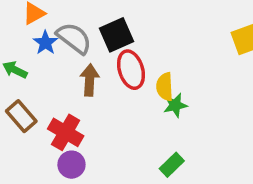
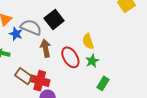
red ellipse: (131, 70) -> (70, 57), moved
green star: (175, 105) -> (92, 61), moved
brown rectangle: (21, 116) -> (24, 76), moved

